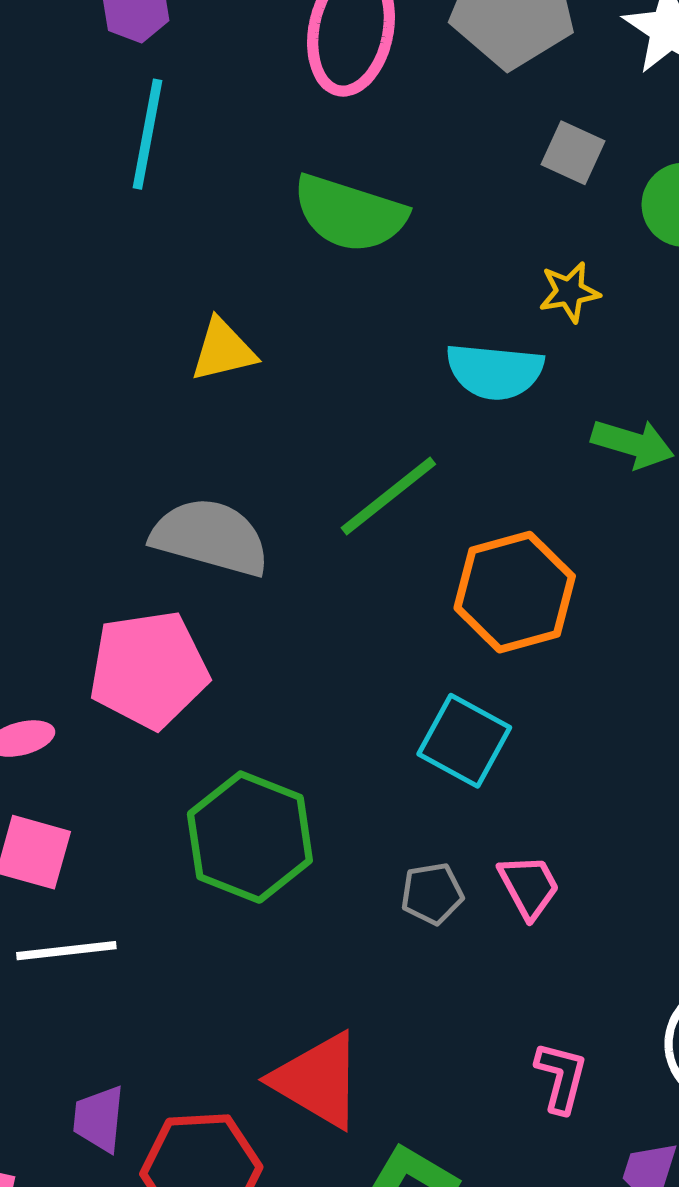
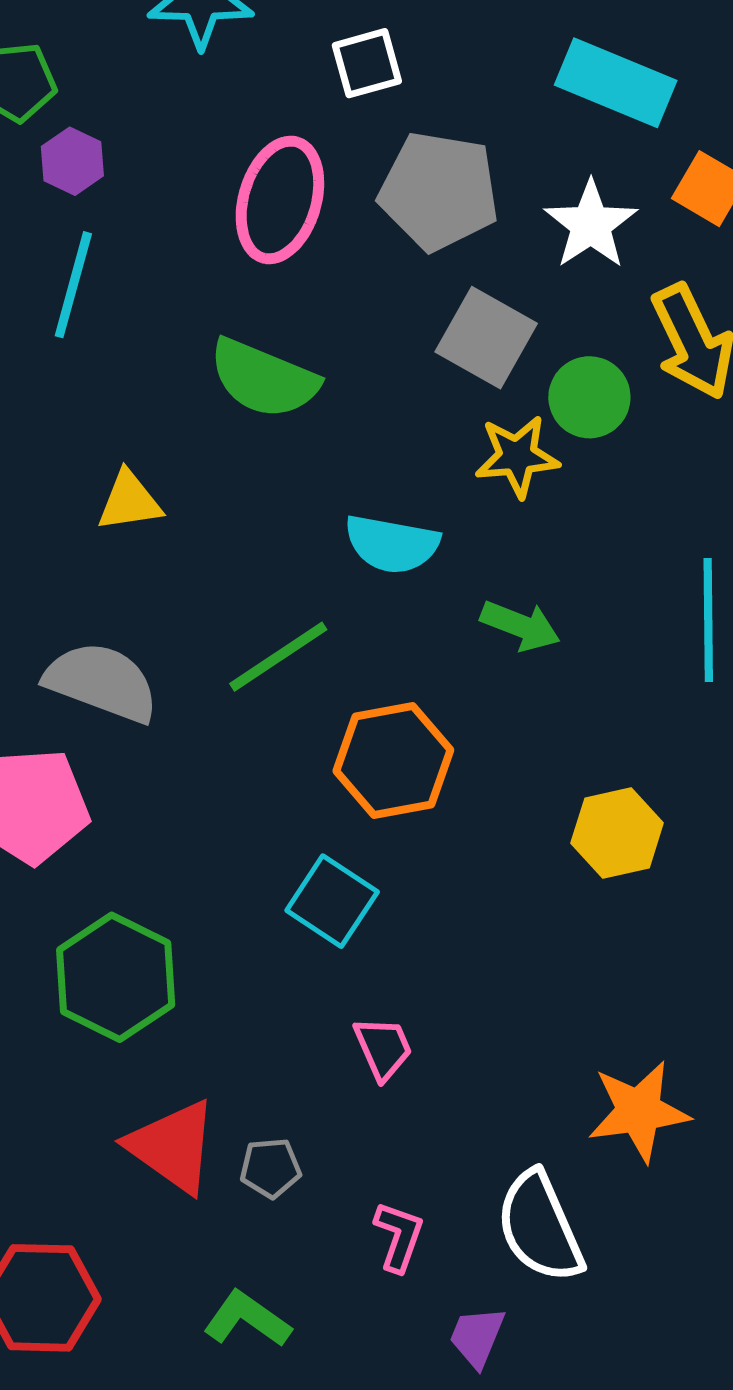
gray square: (573, 153) -> (486, 338), size x1.6
yellow star: (569, 292) -> (517, 456), moved, size x1.4
gray pentagon: (432, 894) -> (270, 1168), moved
red triangle: (318, 1080) -> (173, 1146), moved

